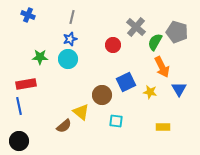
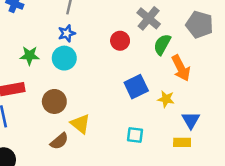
green semicircle: (155, 42) -> (162, 44), moved
blue triangle: (179, 89) -> (191, 120), moved
brown circle: (102, 95) -> (54, 101), moved
cyan square: (116, 121) -> (135, 135), moved

